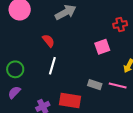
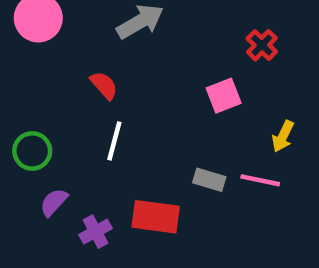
red cross: (120, 25) -> (262, 45), turned -32
purple semicircle: (14, 92) -> (54, 202), moved

